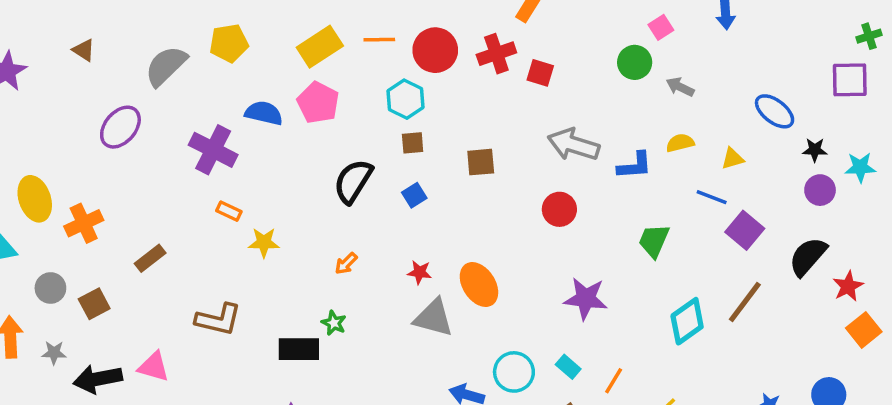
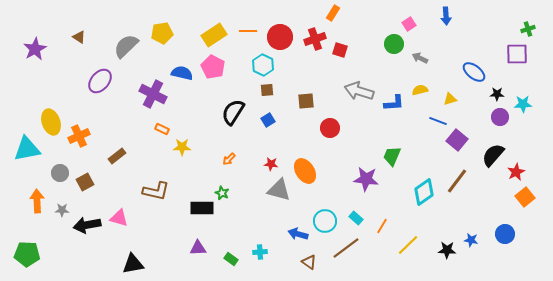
red circle: (559, 209) -> (330, 128), moved
green trapezoid: (654, 241) -> (392, 156), moved

